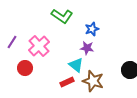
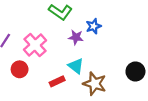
purple star: (87, 48) -> (76, 37), moved
red rectangle: (67, 82) -> (57, 81), moved

